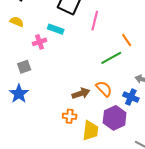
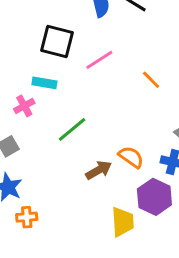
pink line: (95, 21) -> (99, 60), turned 54
green line: (111, 58) -> (72, 129), moved
orange cross: (70, 116) -> (27, 217), moved

